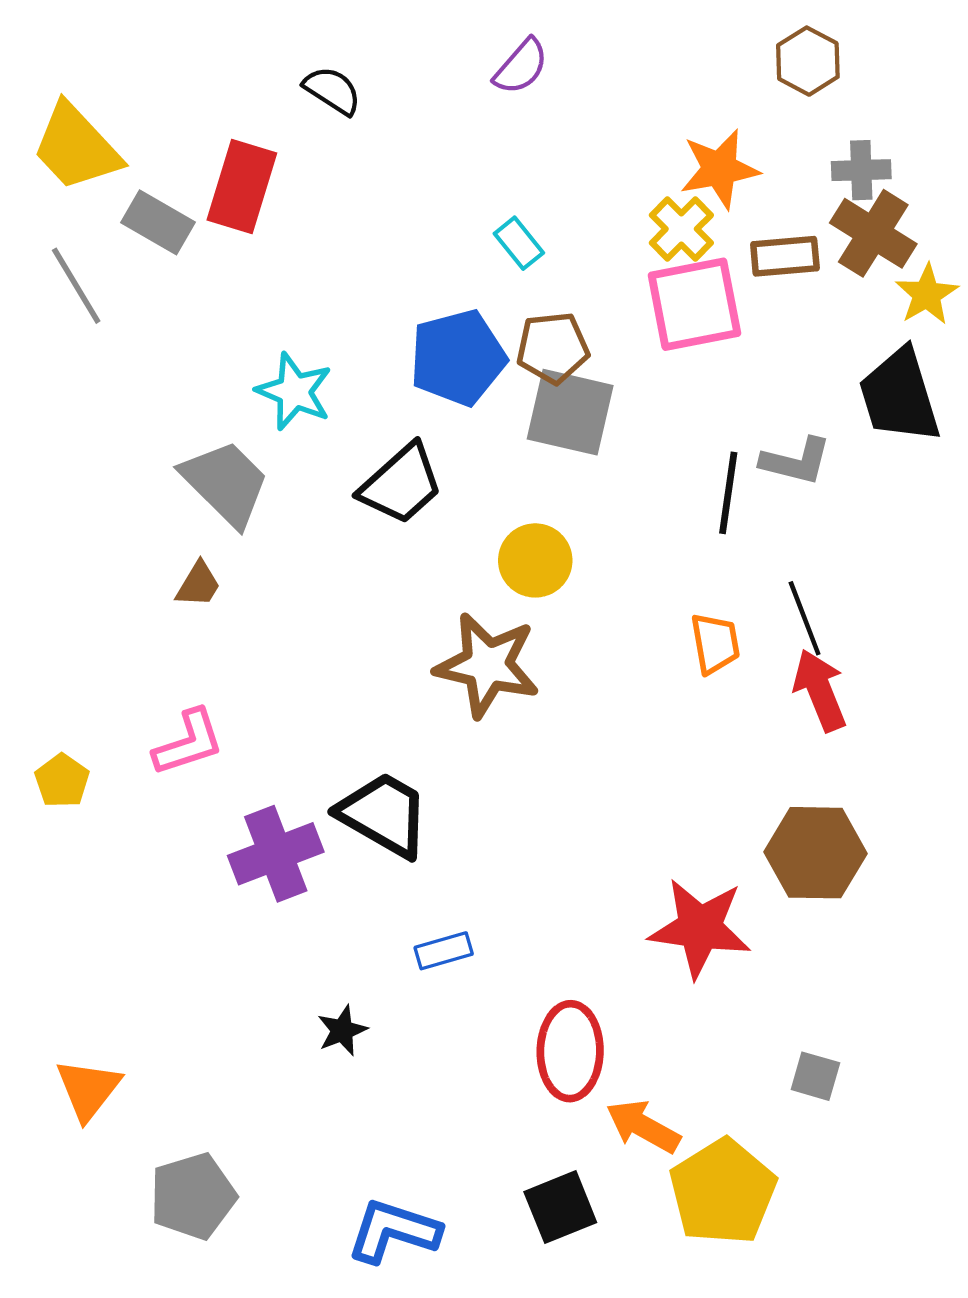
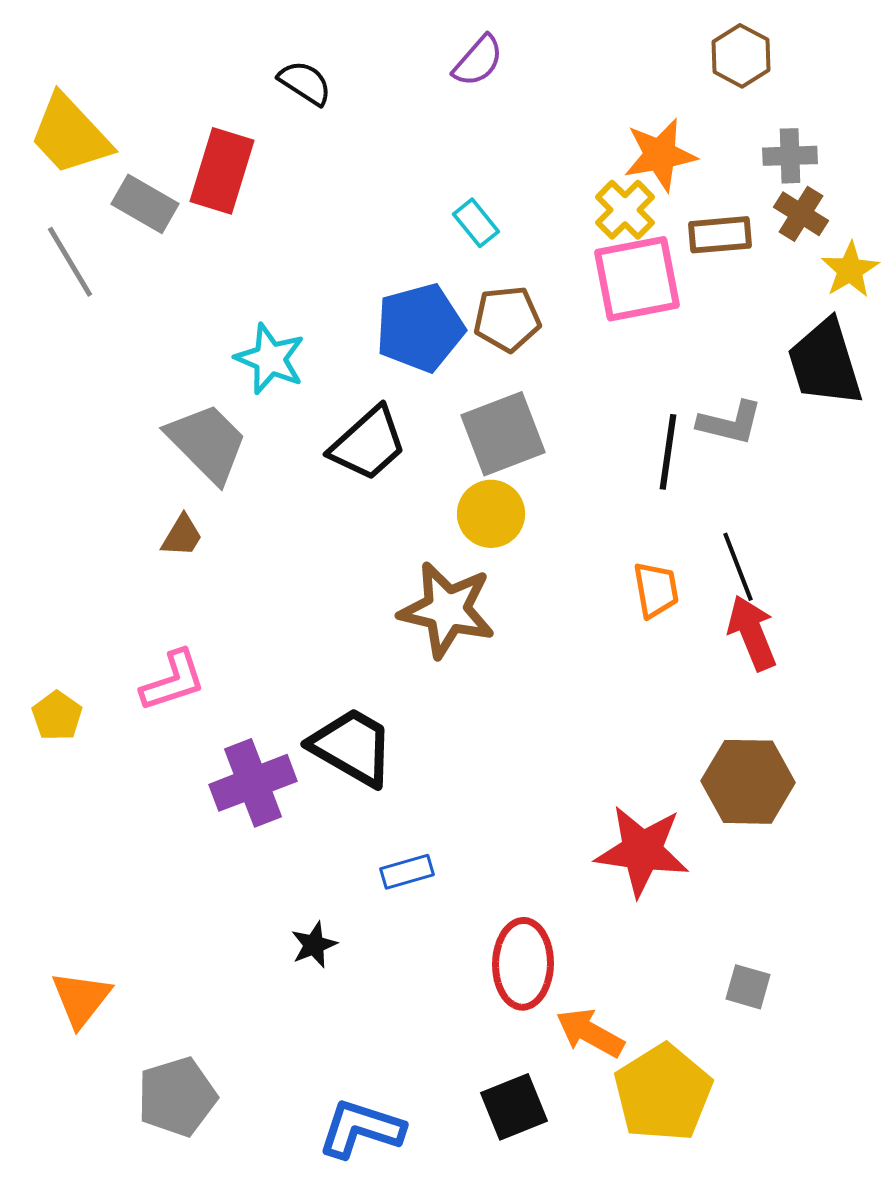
brown cross: (873, 233) -> (801, 214), size x0.7
gray square: (570, 412) -> (503, 434), moved, turned -34

